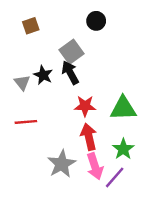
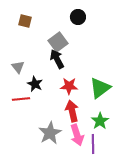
brown square: (31, 26) -> (25, 21), turned 32
black star: (43, 75) -> (35, 84), moved
green triangle: (123, 108) -> (100, 88), turned -35
purple line: (115, 177) -> (93, 144), turned -42

